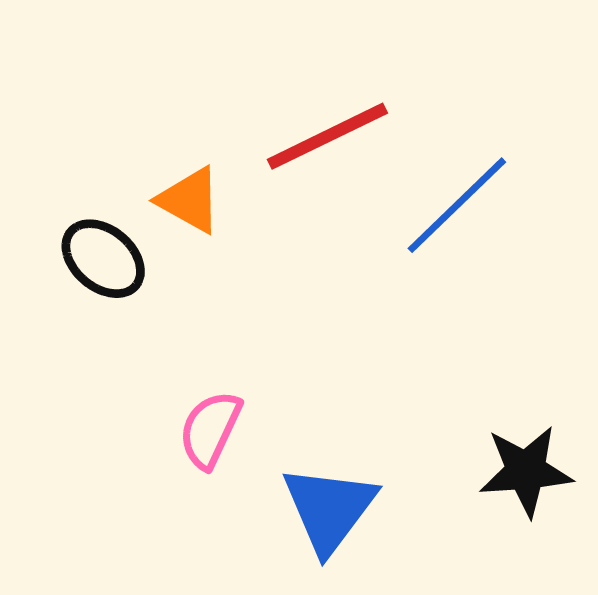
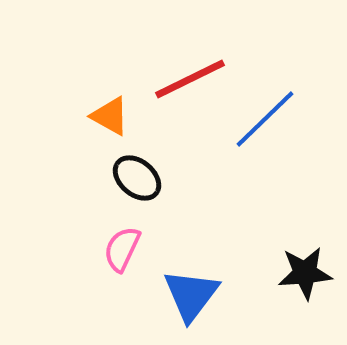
black ellipse: (103, 259) -> (137, 178), moved

